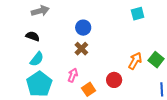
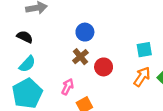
cyan square: (138, 14) -> (144, 50), moved
red circle: (114, 80) -> (104, 67), moved

